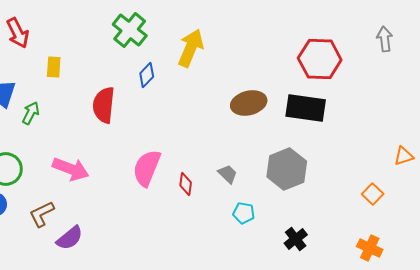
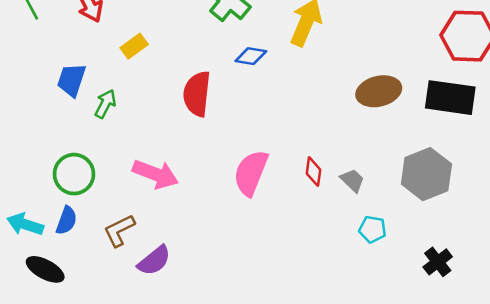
yellow rectangle: (54, 67) -> (134, 46), turned 50
blue diamond: (147, 75) -> (251, 56), turned 55
red diamond: (186, 184) -> (314, 172), moved

